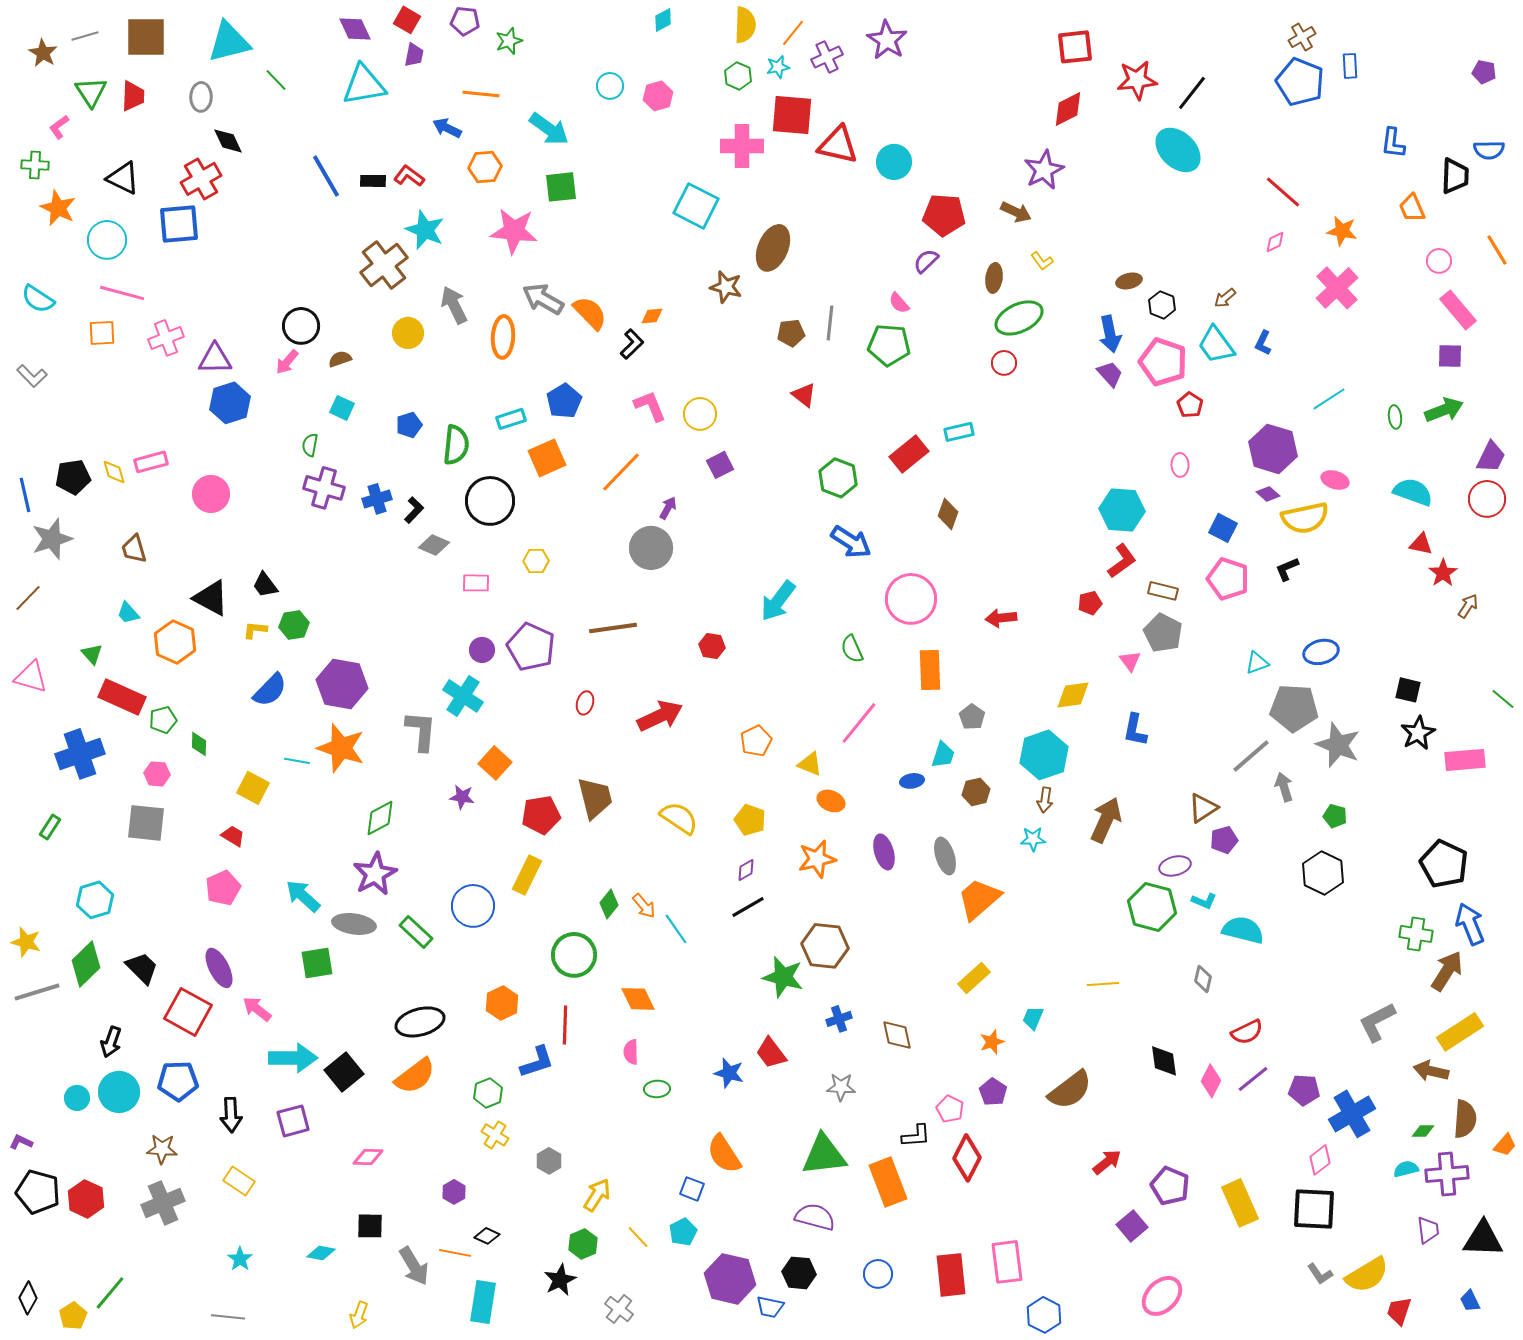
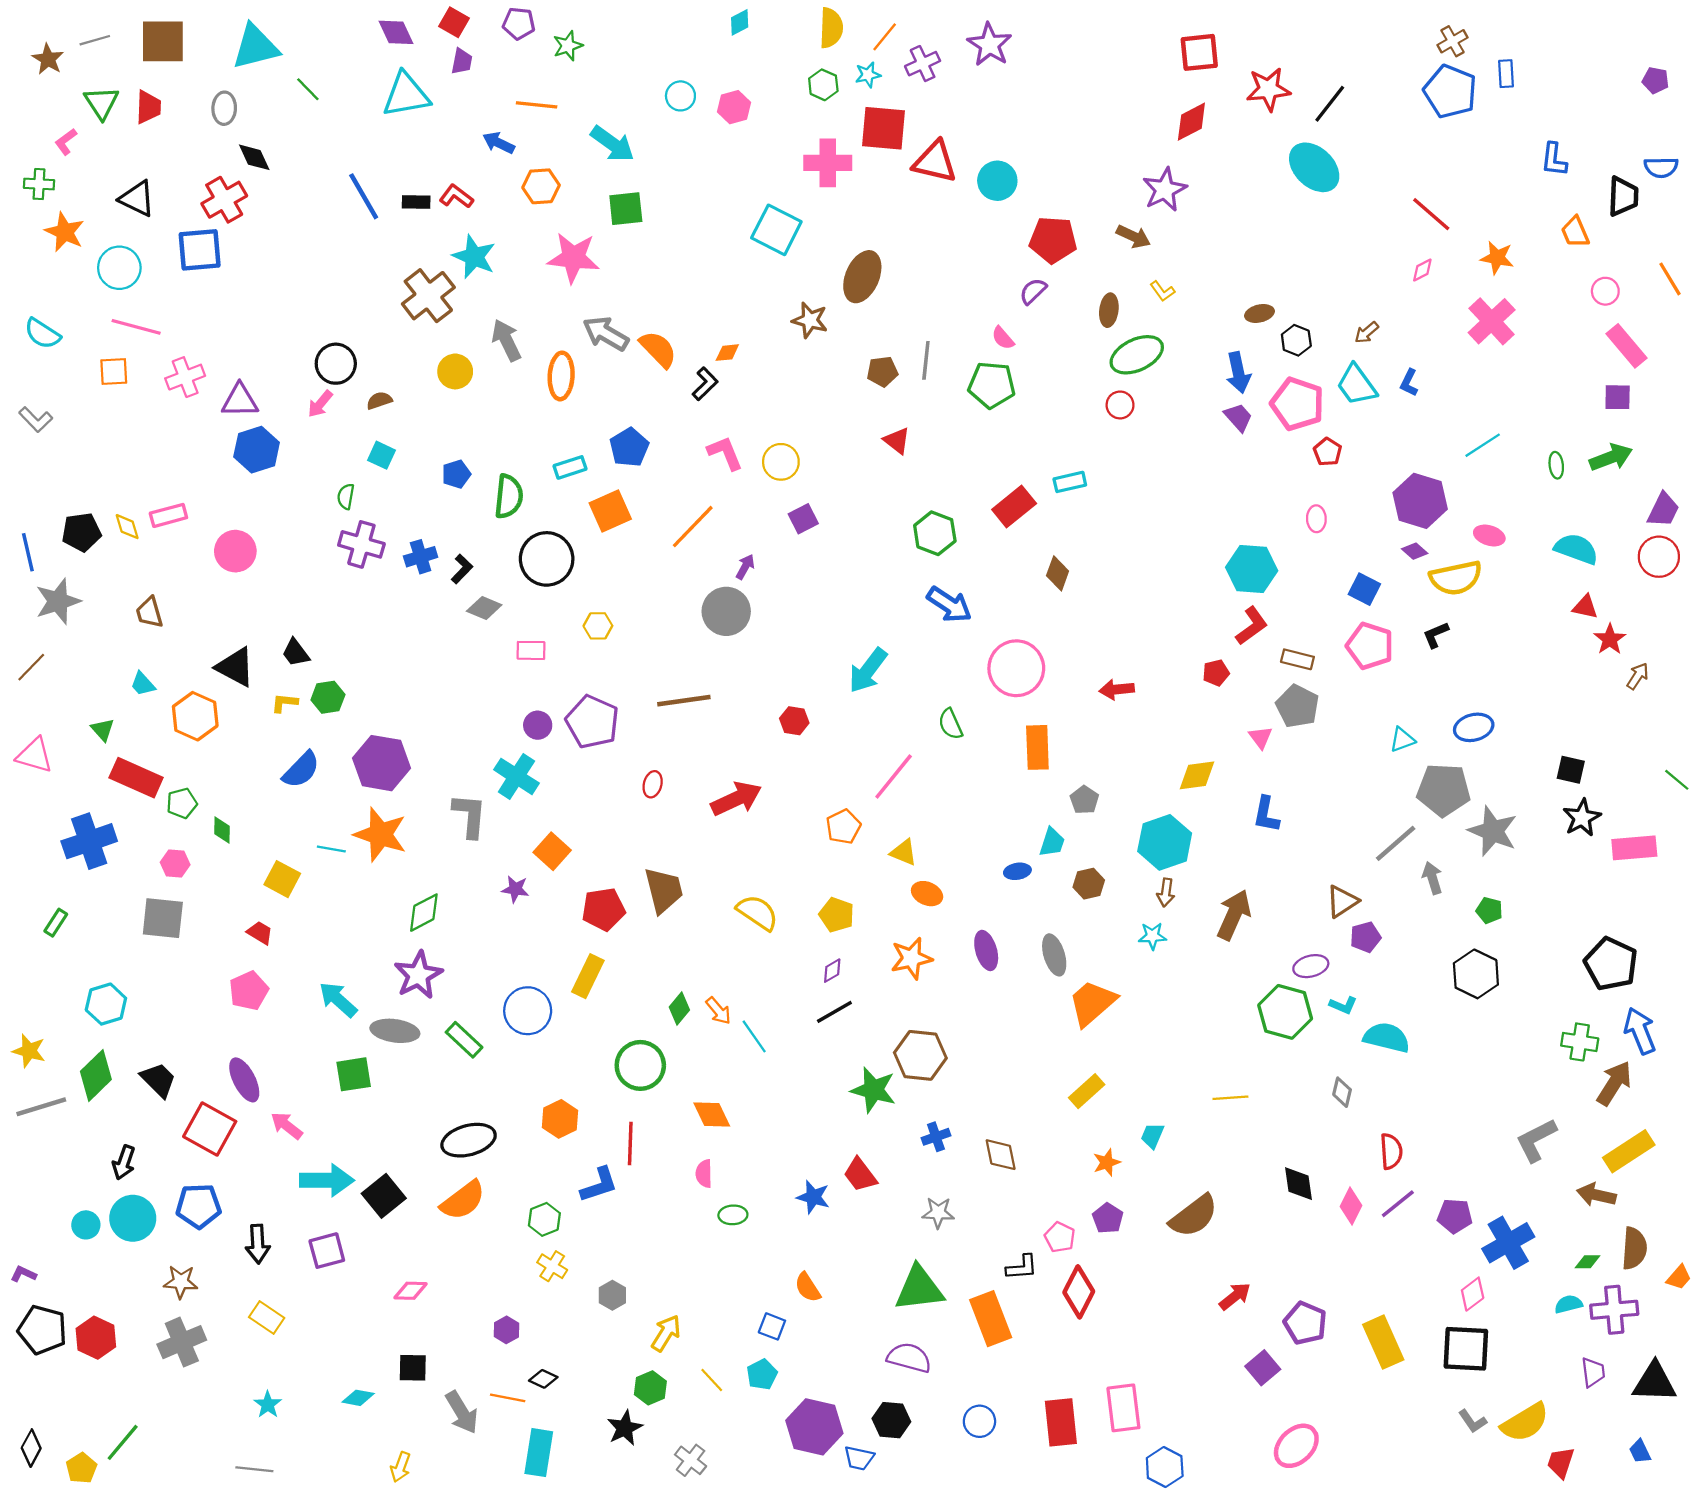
pink line: (859, 723) -> (894, 776), moved
red semicircle: (1247, 1032) -> (1391, 1151), turned -68
orange semicircle: (724, 1154) -> (808, 1287), size x0.7

